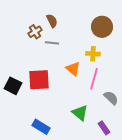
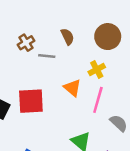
brown semicircle: (52, 21) -> (67, 37), moved
yellow cross: (93, 54) -> (97, 69), turned -32

